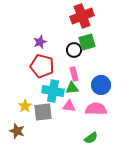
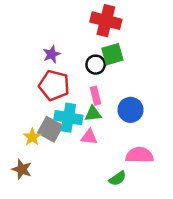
red cross: (82, 16) -> (106, 21), turned 35
pink semicircle: (96, 109) -> (140, 155), moved
gray square: (43, 112) -> (50, 129), moved, turned 36

